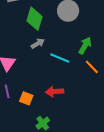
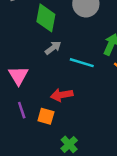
red arrow: (55, 92) -> (62, 95), moved

